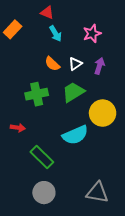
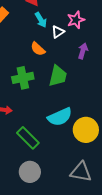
white triangle: (75, 64) -> (58, 32), moved
green trapezoid: (73, 92) -> (58, 76), turned 135
yellow circle: (103, 113) -> (86, 130), moved

